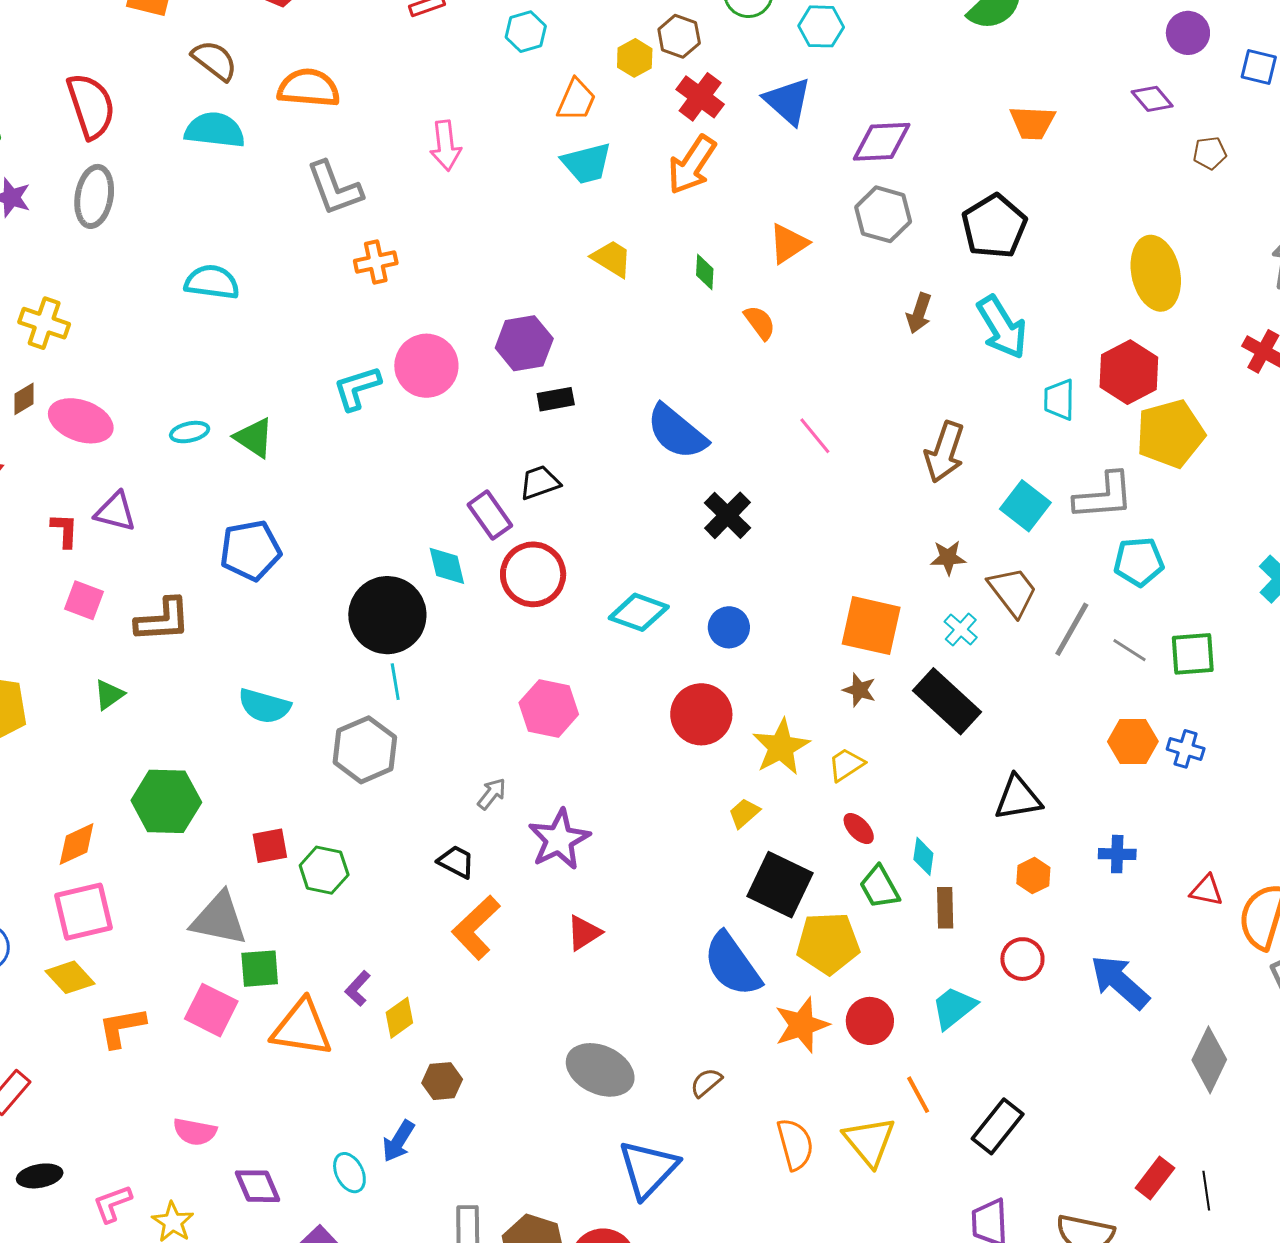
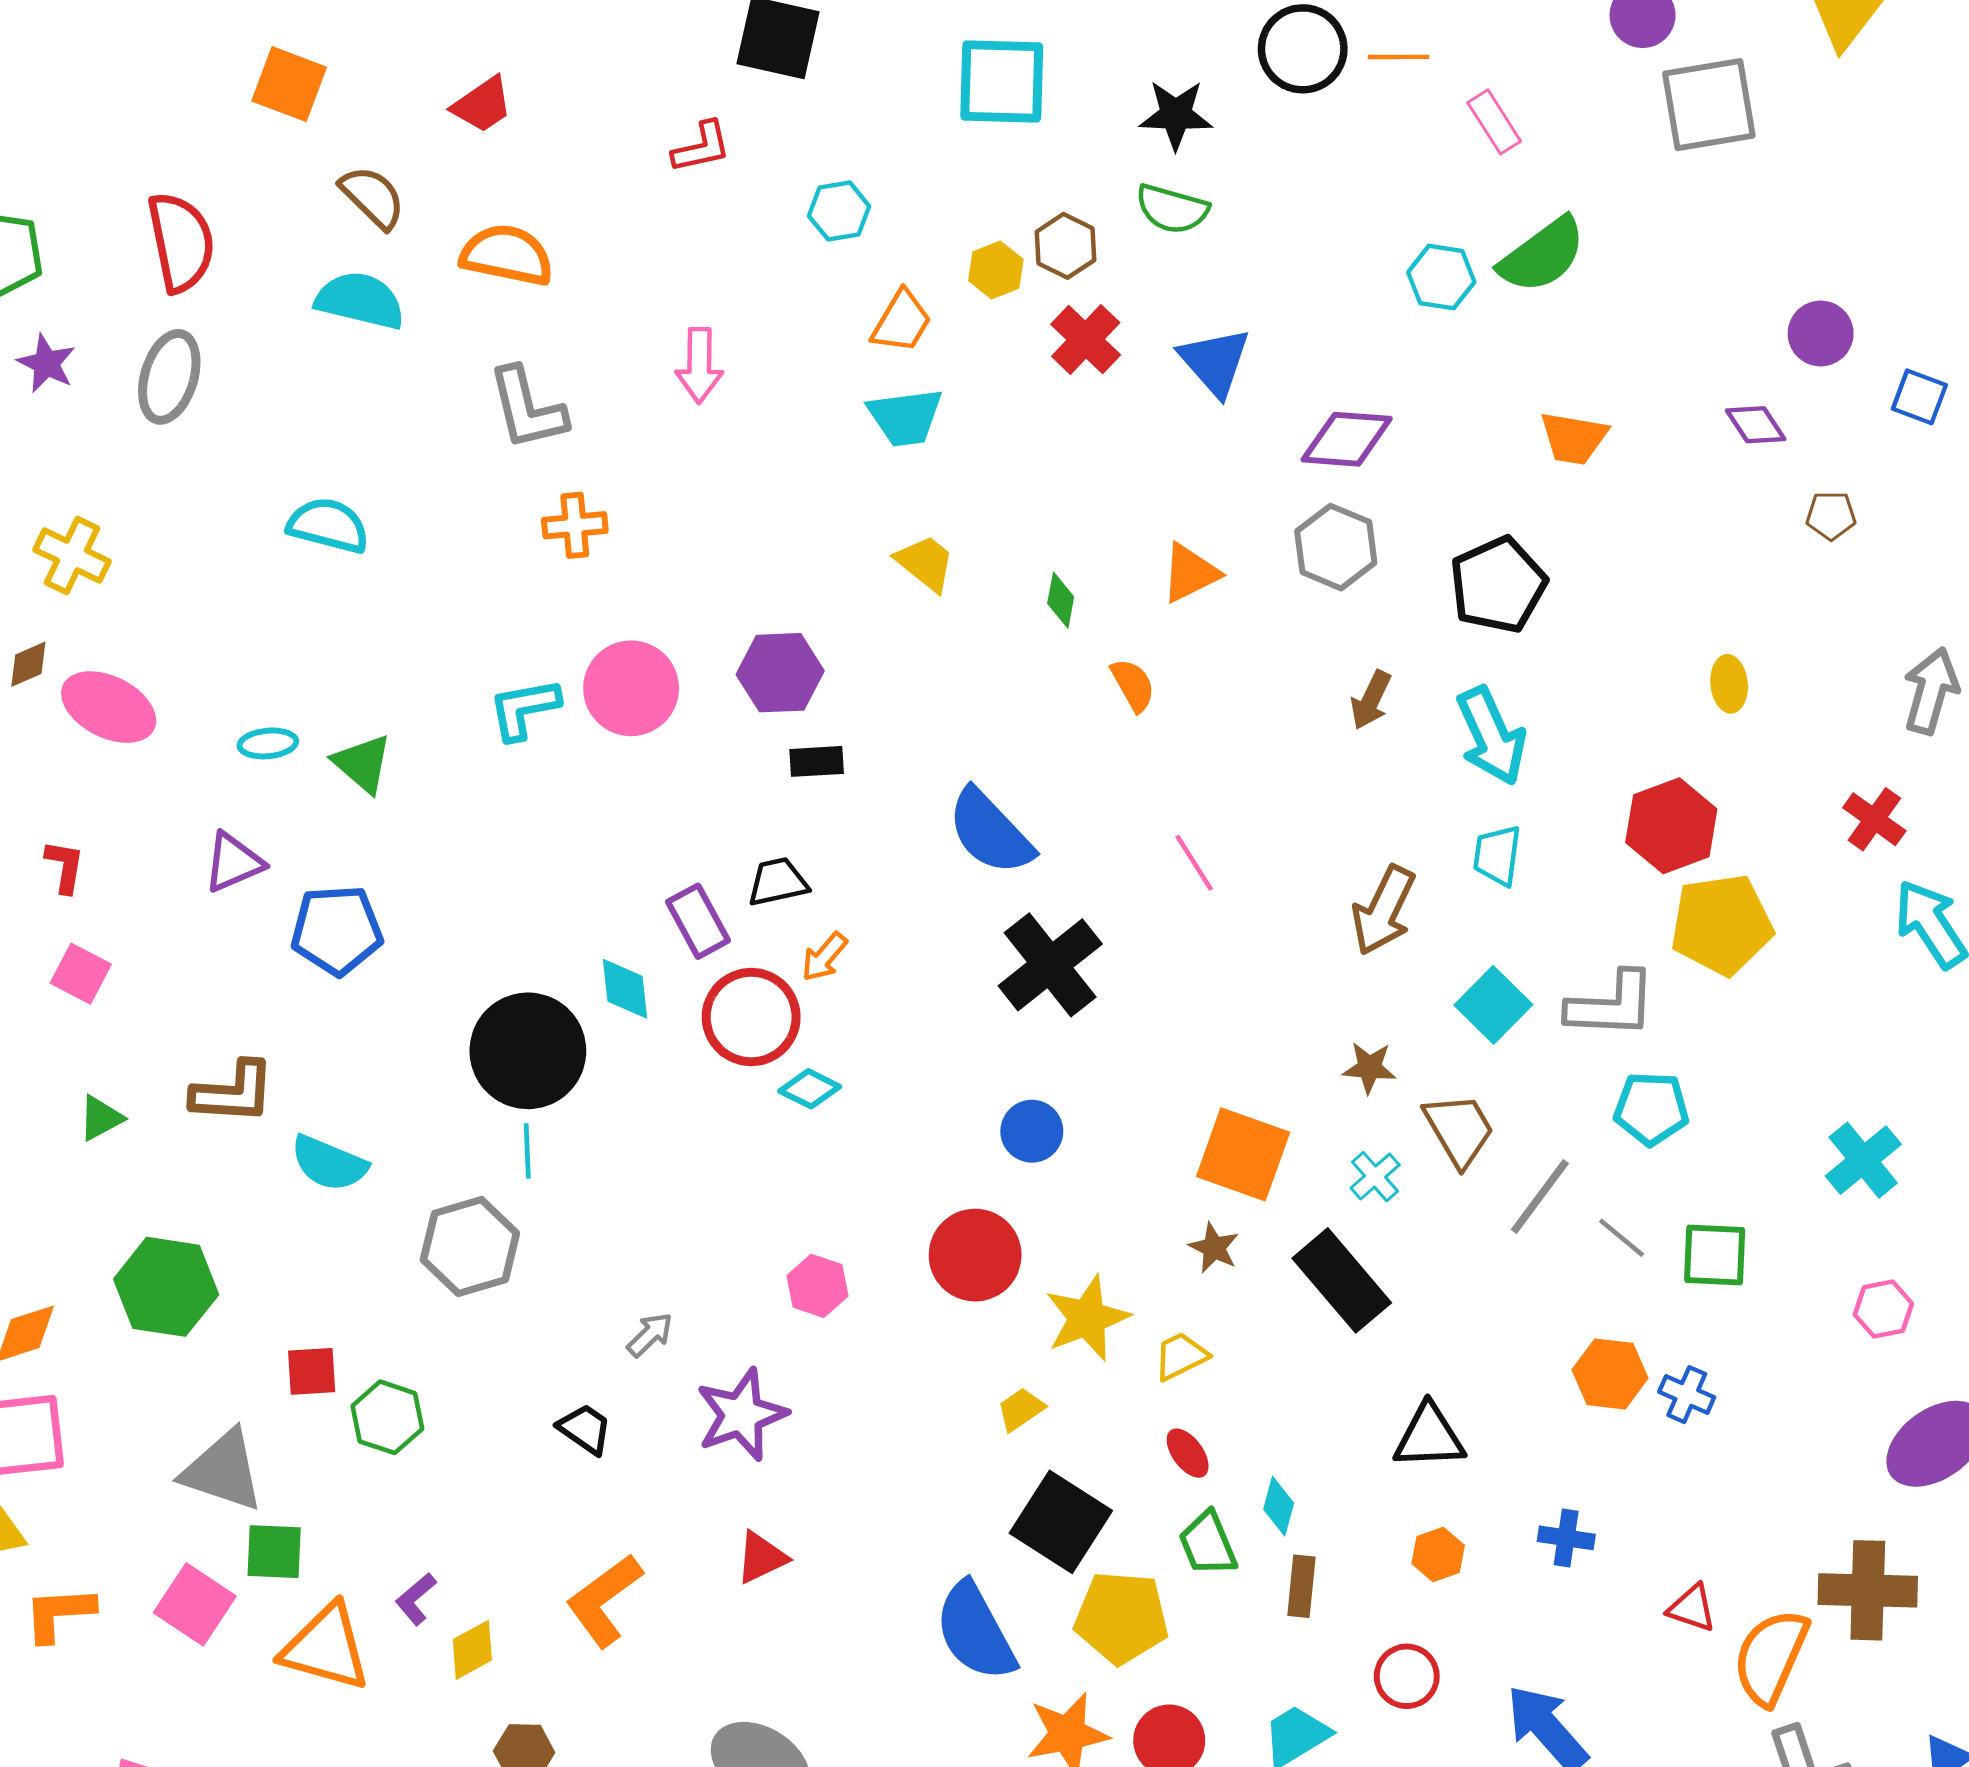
cyan hexagon: (821, 26) -> (1441, 277), moved
orange arrow: (692, 165) -> (824, 957), moved, size x0.6
yellow ellipse: (1156, 273) -> (1729, 684), size x0.5
cyan trapezoid: (1059, 400) -> (1497, 855), moved
purple triangle: (115, 512) -> (233, 862), moved, turned -45
black cross: (728, 515) -> (1050, 965), size x1.4
cyan diamond: (639, 612) -> (810, 1089), moved, size x0.7
brown L-shape: (163, 620) -> (233, 1092), moved
pink hexagon: (549, 709) -> (817, 1286), moved, size x0.7
orange L-shape: (476, 927) -> (604, 1600), moved

